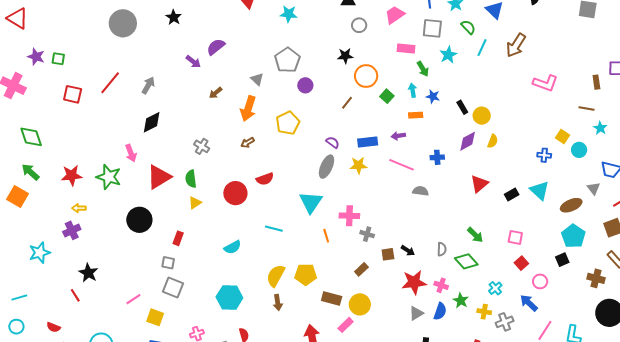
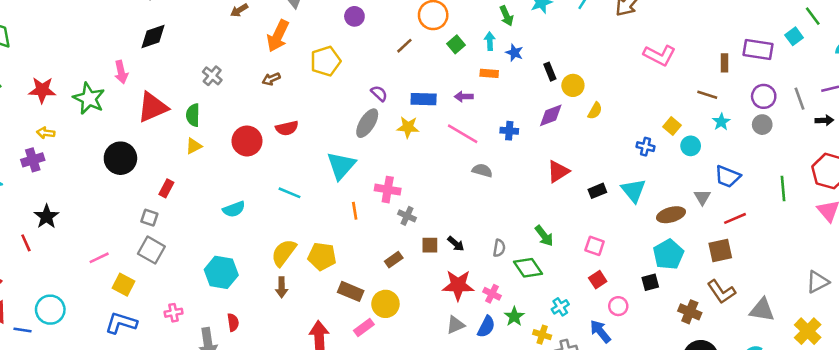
yellow semicircle: (493, 141) -> (595, 111), moved

